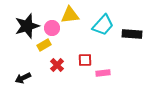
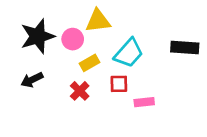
cyan trapezoid: (103, 25) -> (129, 53), moved
yellow rectangle: (44, 45) -> (89, 63), moved
black arrow: (23, 78) -> (32, 80), moved

